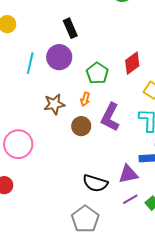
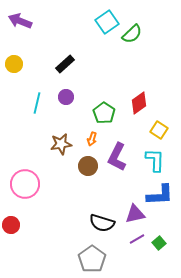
black rectangle: (70, 28) -> (65, 64), moved, turned 72
purple circle: (59, 57) -> (66, 97), size x0.6

